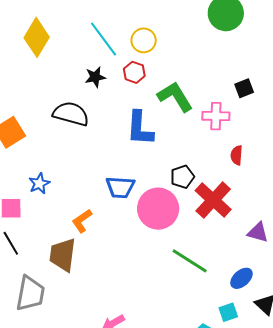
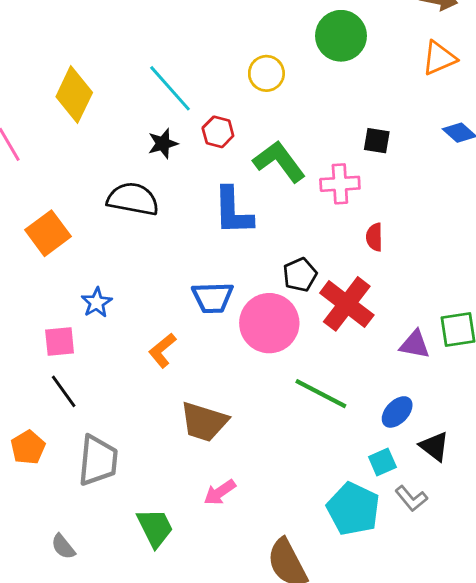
yellow circle: (144, 40) -> (266, 73), moved
black square: (244, 88) -> (377, 141), turned 36
brown trapezoid: (63, 255) -> (204, 422), moved, turned -75

